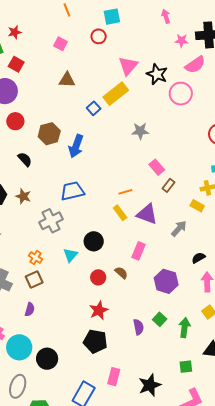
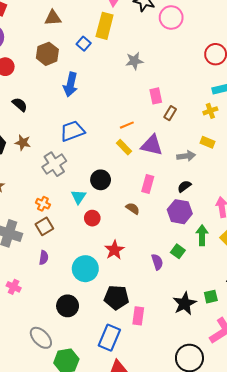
yellow rectangle: (116, 94) -> (105, 26), turned -30
brown hexagon: (49, 134) -> (47, 54), moved
pink rectangle: (157, 167) -> (156, 96), turned 35
yellow rectangle: (197, 206) -> (208, 142), moved
gray arrow: (179, 229) -> (186, 156), turned 48
black semicircle: (198, 258) -> (184, 186), moved
red circle: (98, 277) -> (92, 218), moved
green arrow: (184, 328) -> (202, 235), moved
black pentagon: (95, 341) -> (116, 297), moved
cyan circle: (19, 347) -> (85, 269), moved
black star: (150, 385) -> (185, 304), moved
gray ellipse: (18, 386) -> (41, 338), turned -55

